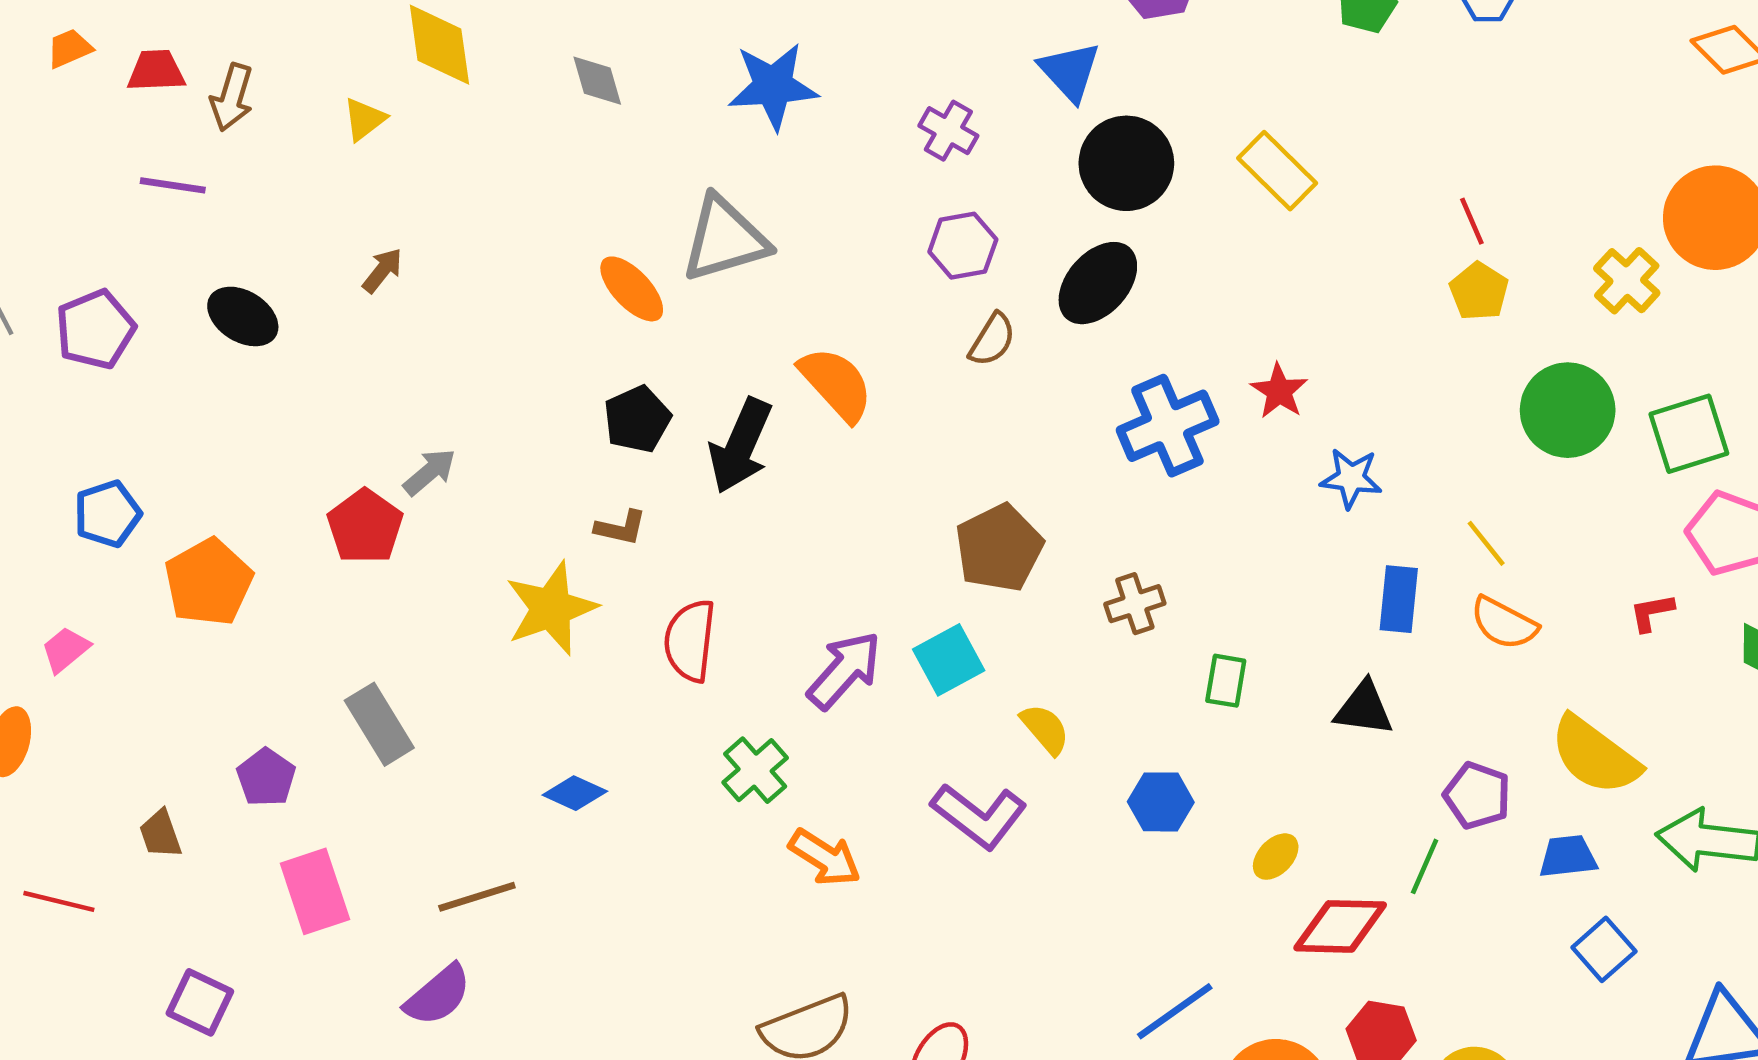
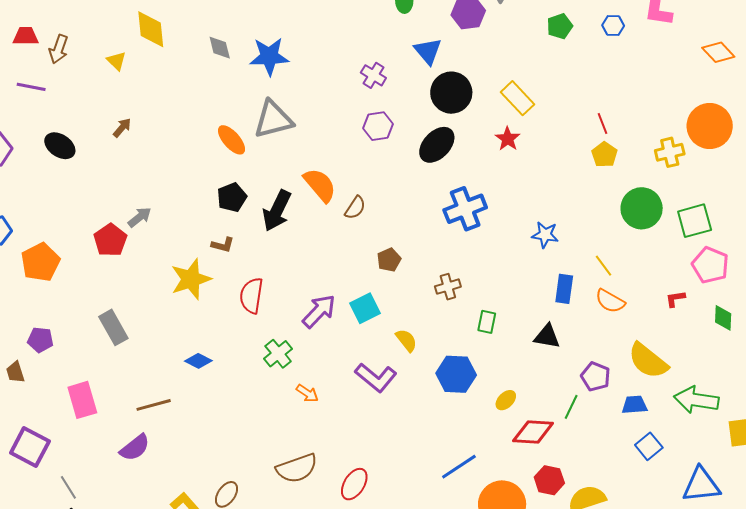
blue star: (773, 86) -> (269, 56), moved
yellow triangle: (364, 119) -> (117, 61), turned -40
yellow cross: (1627, 281) -> (670, 152), turned 32
brown semicircle: (992, 340) -> (355, 208), moved
red star: (1279, 391) -> (508, 139), moved
brown pentagon: (999, 548) -> (389, 260), size x0.6
purple pentagon: (266, 777) -> (40, 340), moved, turned -30
blue hexagon: (1161, 802) -> (456, 374), size x1.4
orange arrow: (825, 858) -> (307, 393), size x0.7
purple square: (200, 1002) -> (30, 447), size x1.4

